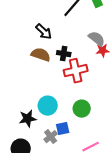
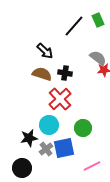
red cross: (76, 71) -> (60, 99), moved, turned -30
blue square: (63, 129) -> (64, 148), size x1.5
gray cross: (51, 137) -> (46, 149), moved

